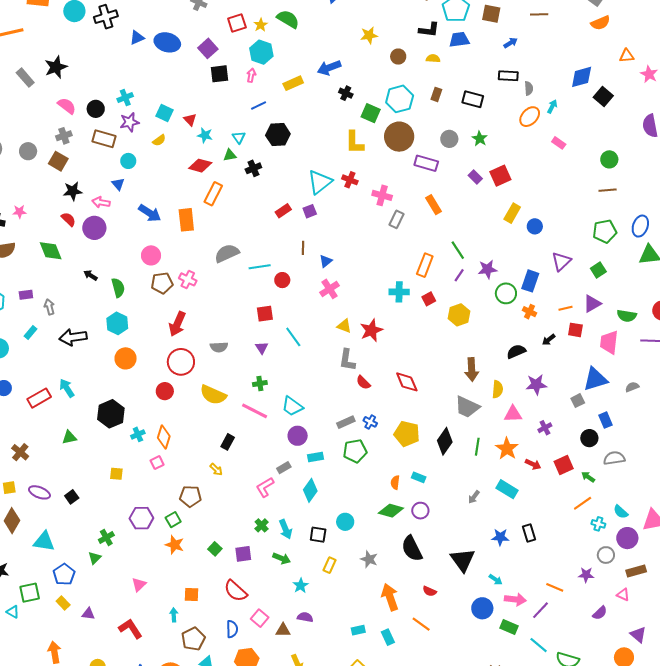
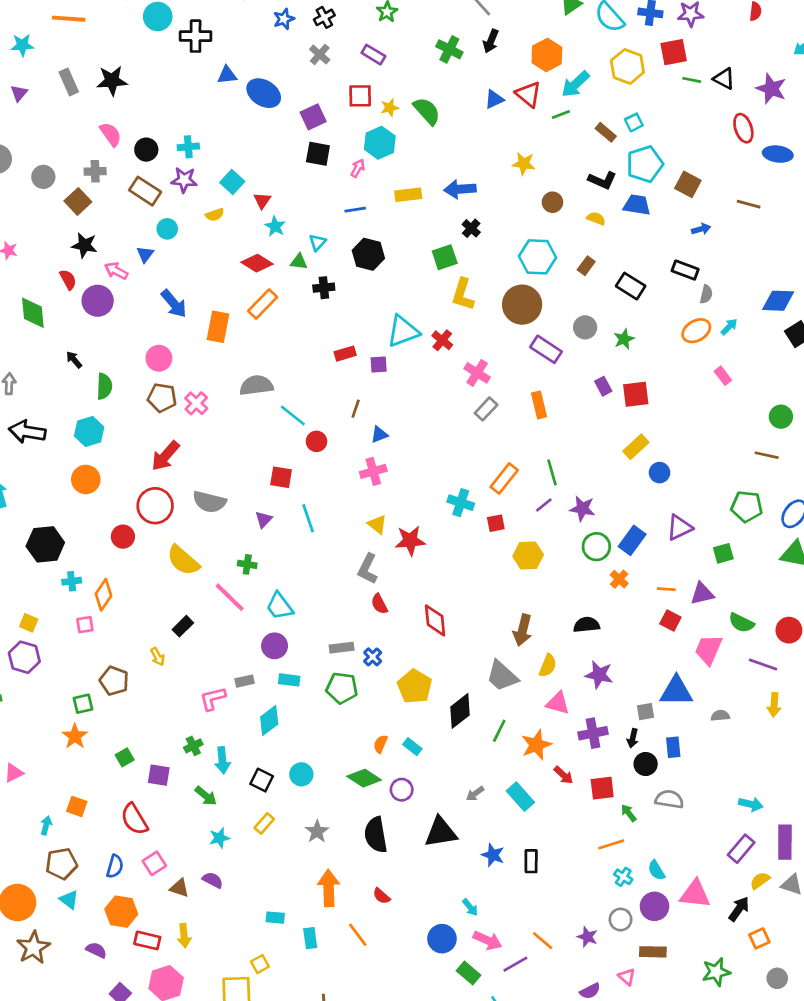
green square: (371, 113) -> (445, 257), moved, turned 30
cyan line: (260, 267) -> (293, 416), turned 30
black arrow: (549, 340) -> (633, 738), moved, turned -56
gray semicircle: (219, 347) -> (209, 502), size x1.4
purple cross: (545, 428) -> (593, 733), size x1.5
purple hexagon: (141, 518) -> (24, 657), moved
black triangle: (463, 560) -> (441, 832), moved, turned 40

